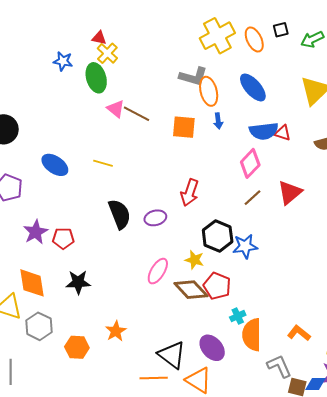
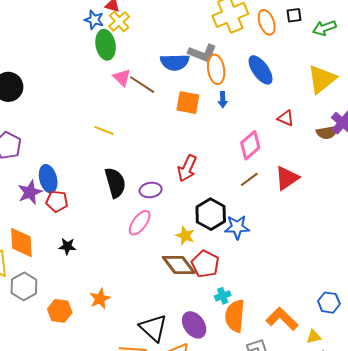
blue star: (63, 61) -> (94, 20), moved
blue semicircle: (264, 131) -> (175, 62), moved
blue ellipse: (55, 165) -> (48, 179), moved, turned 36
pink ellipse: (158, 271) -> (140, 223), moved
black star: (78, 282) -> (67, 246), size x0.7
orange L-shape: (299, 333) -> (282, 319), size x1.4

